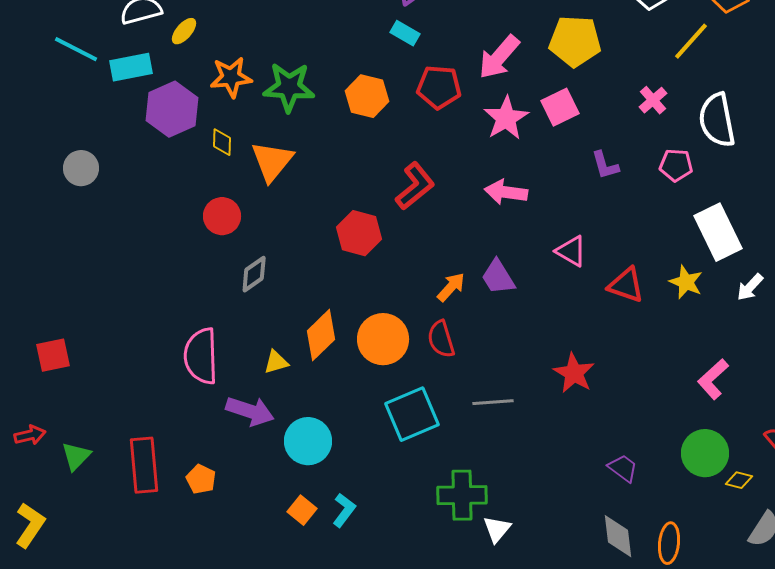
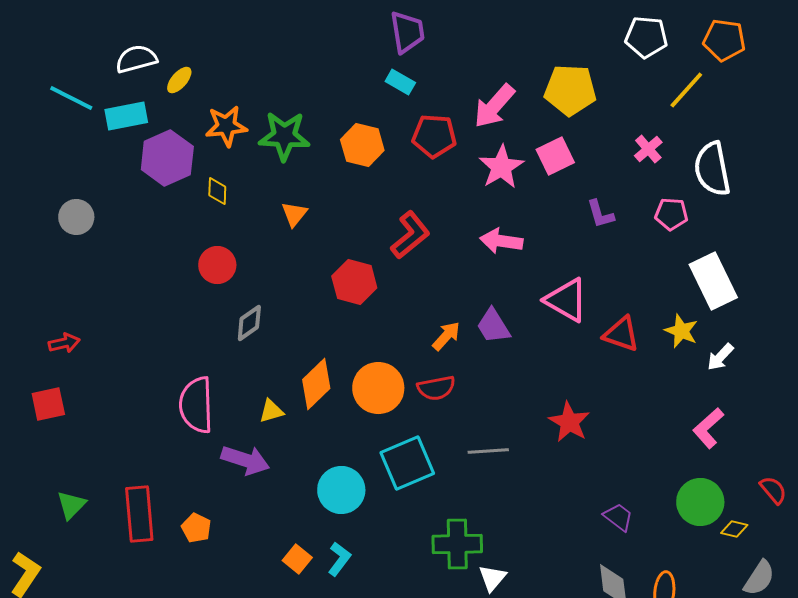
orange triangle: (272, 161) -> (294, 214), moved, size x0.6
pink triangle: (571, 251) -> (566, 300), size x1.4
white arrow: (750, 287) -> (720, 357), moved
red semicircle: (441, 339) -> (436, 388), turned -84
red arrow: (30, 435) -> (64, 343), moved
cyan circle: (308, 441) -> (341, 490), moved

